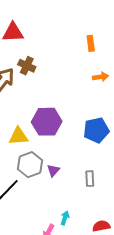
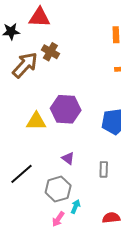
gray hexagon: (30, 165) -> (58, 189), moved
purple triangle: (53, 170) -> (68, 158), turned -40

